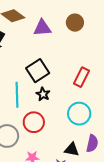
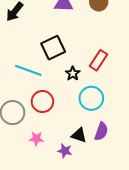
black star: (43, 94) -> (73, 73), moved
cyan line: (17, 95) -> (28, 70), turned -75

